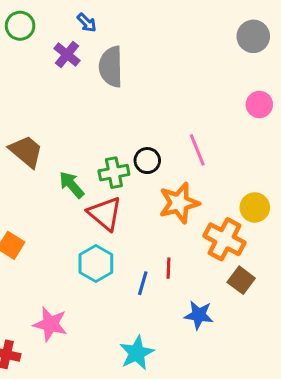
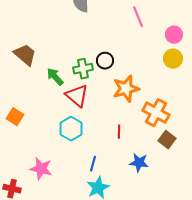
pink circle: (259, 104) -> (174, 35), moved
pink line: (197, 150) -> (138, 17), moved
yellow circle: (255, 207) -> (173, 59), moved
blue line: (143, 283) -> (93, 164), moved

